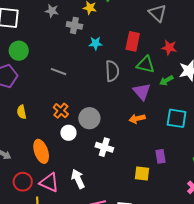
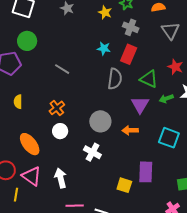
gray cross: (74, 25) -> (131, 27), moved
red rectangle: (133, 41) -> (129, 54), moved
gray circle: (89, 118) -> (100, 121), moved
orange ellipse: (41, 151) -> (30, 144), turned -30
purple rectangle: (160, 156) -> (146, 172), size x1.5

